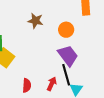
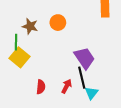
brown star: (35, 21) -> (30, 26), moved
orange circle: (66, 30) -> (58, 23), moved

